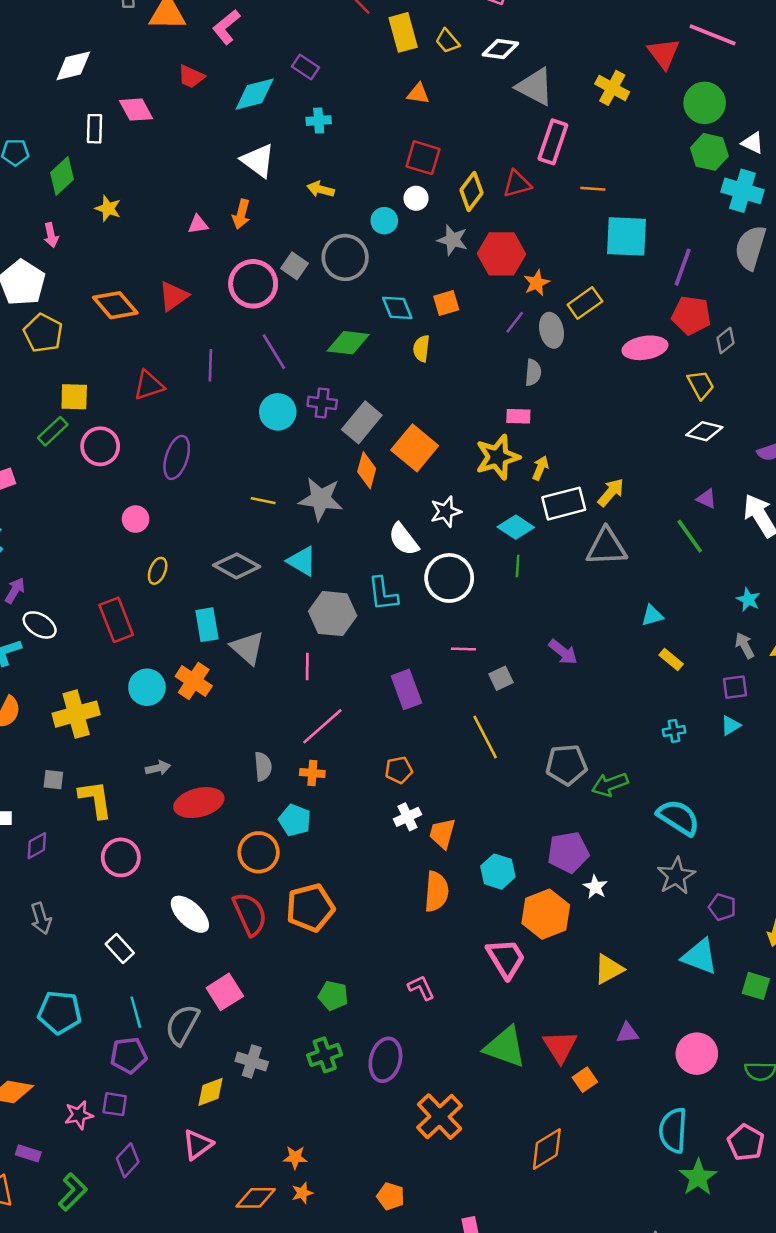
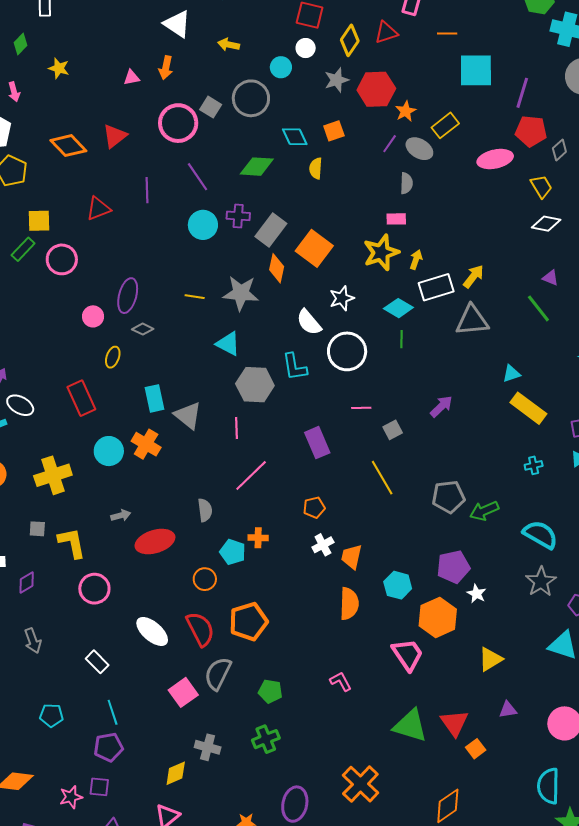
green diamond: (62, 176) -> (21, 44), size x0.7
gray star: (453, 240) -> (337, 80), turned -30
gray ellipse: (551, 330) -> (419, 149), turned -44
purple ellipse: (177, 457) -> (128, 296), moved
gray diamond: (237, 566) -> (143, 329), moved, size x0.6
purple arrow: (563, 652) -> (441, 406), turned -80
yellow rectangle: (671, 660) -> (528, 408), size x1.8
orange cross: (312, 773) -> (258, 538), moved
orange circle: (259, 852) -> (205, 579), size x0.7
cyan pentagon: (60, 1012) -> (51, 715), size x0.7
gray semicircle: (182, 1025) -> (218, 674), moved
purple ellipse: (385, 1060) -> (295, 804), moved

